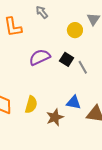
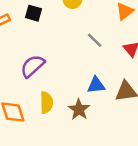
purple semicircle: (40, 57) -> (33, 66), moved
black square: (67, 59) -> (34, 13), moved

